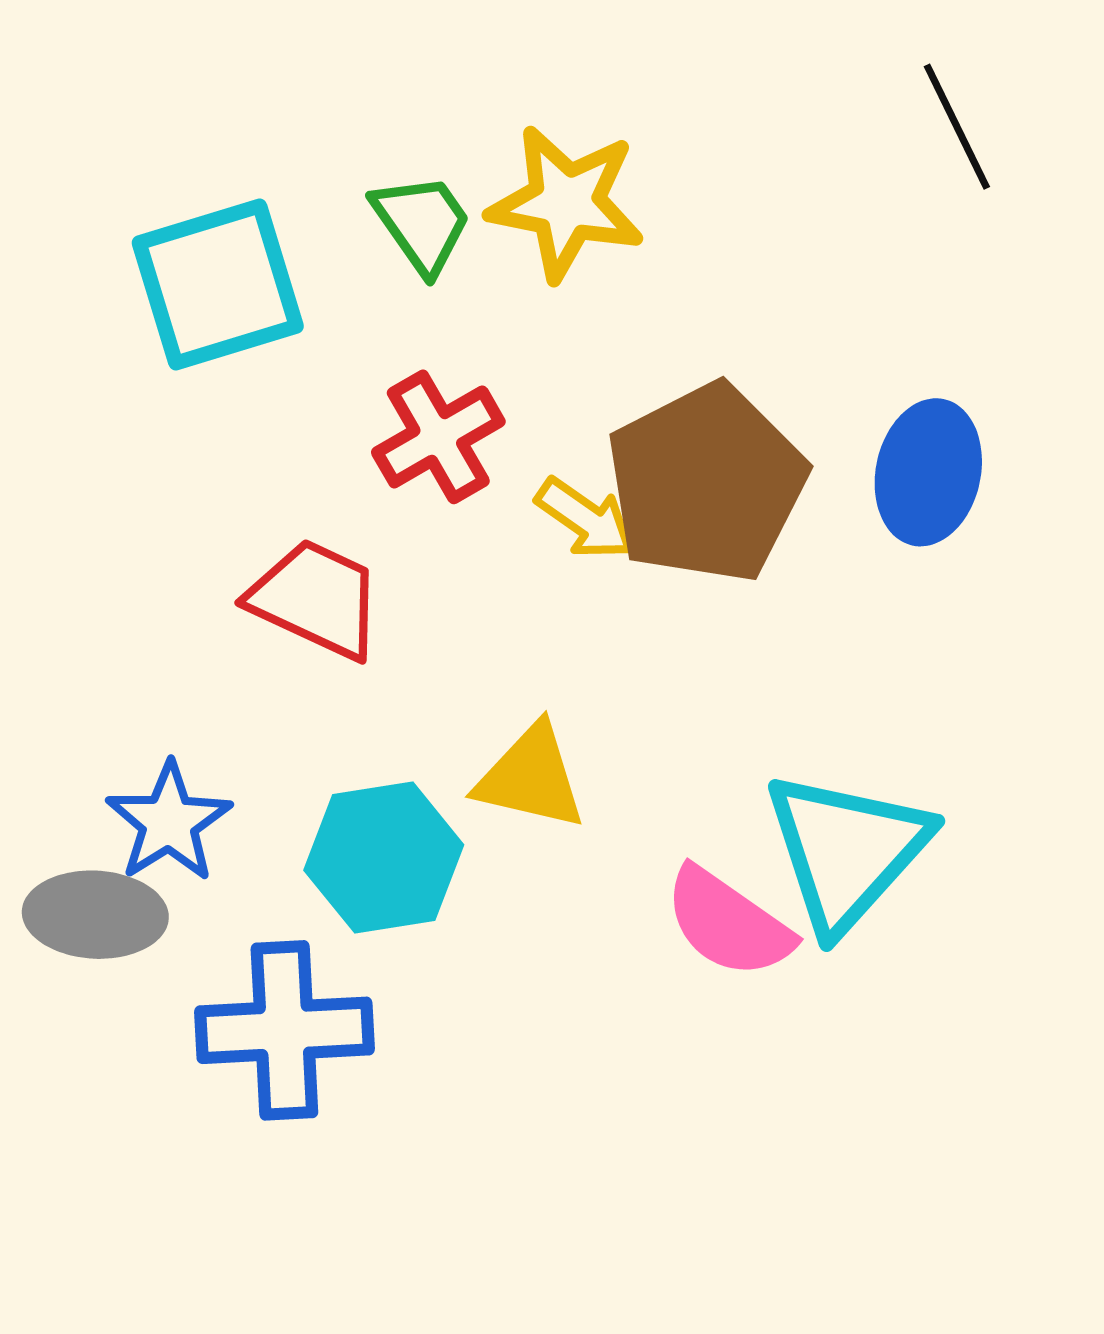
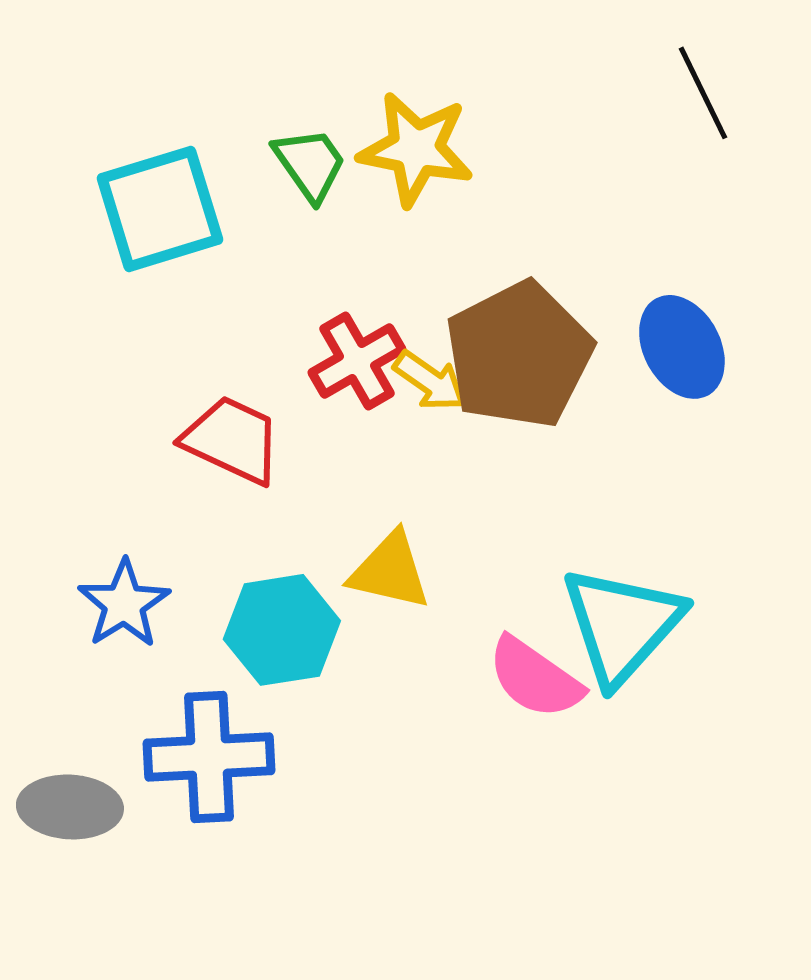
red cross: (438, 437) -> (357, 361), moved
blue ellipse: (928, 472) -> (682, 347), turned -40
gray ellipse: (95, 915) -> (70, 807), moved

